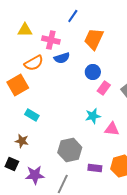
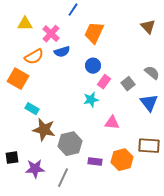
pink cross: (51, 40) -> (51, 34), turned 30
orange square: (18, 85) -> (18, 79), turned -30
cyan star: (93, 116) -> (91, 100), moved
brown star: (22, 141) -> (44, 130), moved, size x1.6
black square: (12, 164) -> (12, 158), turned -32

